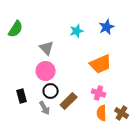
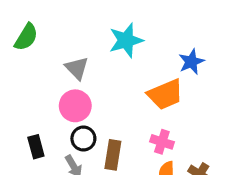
blue star: (107, 27) -> (191, 62), moved
cyan star: (77, 31) -> (126, 40), size x1.5
brown rectangle: (69, 101) -> (113, 155), turned -36

